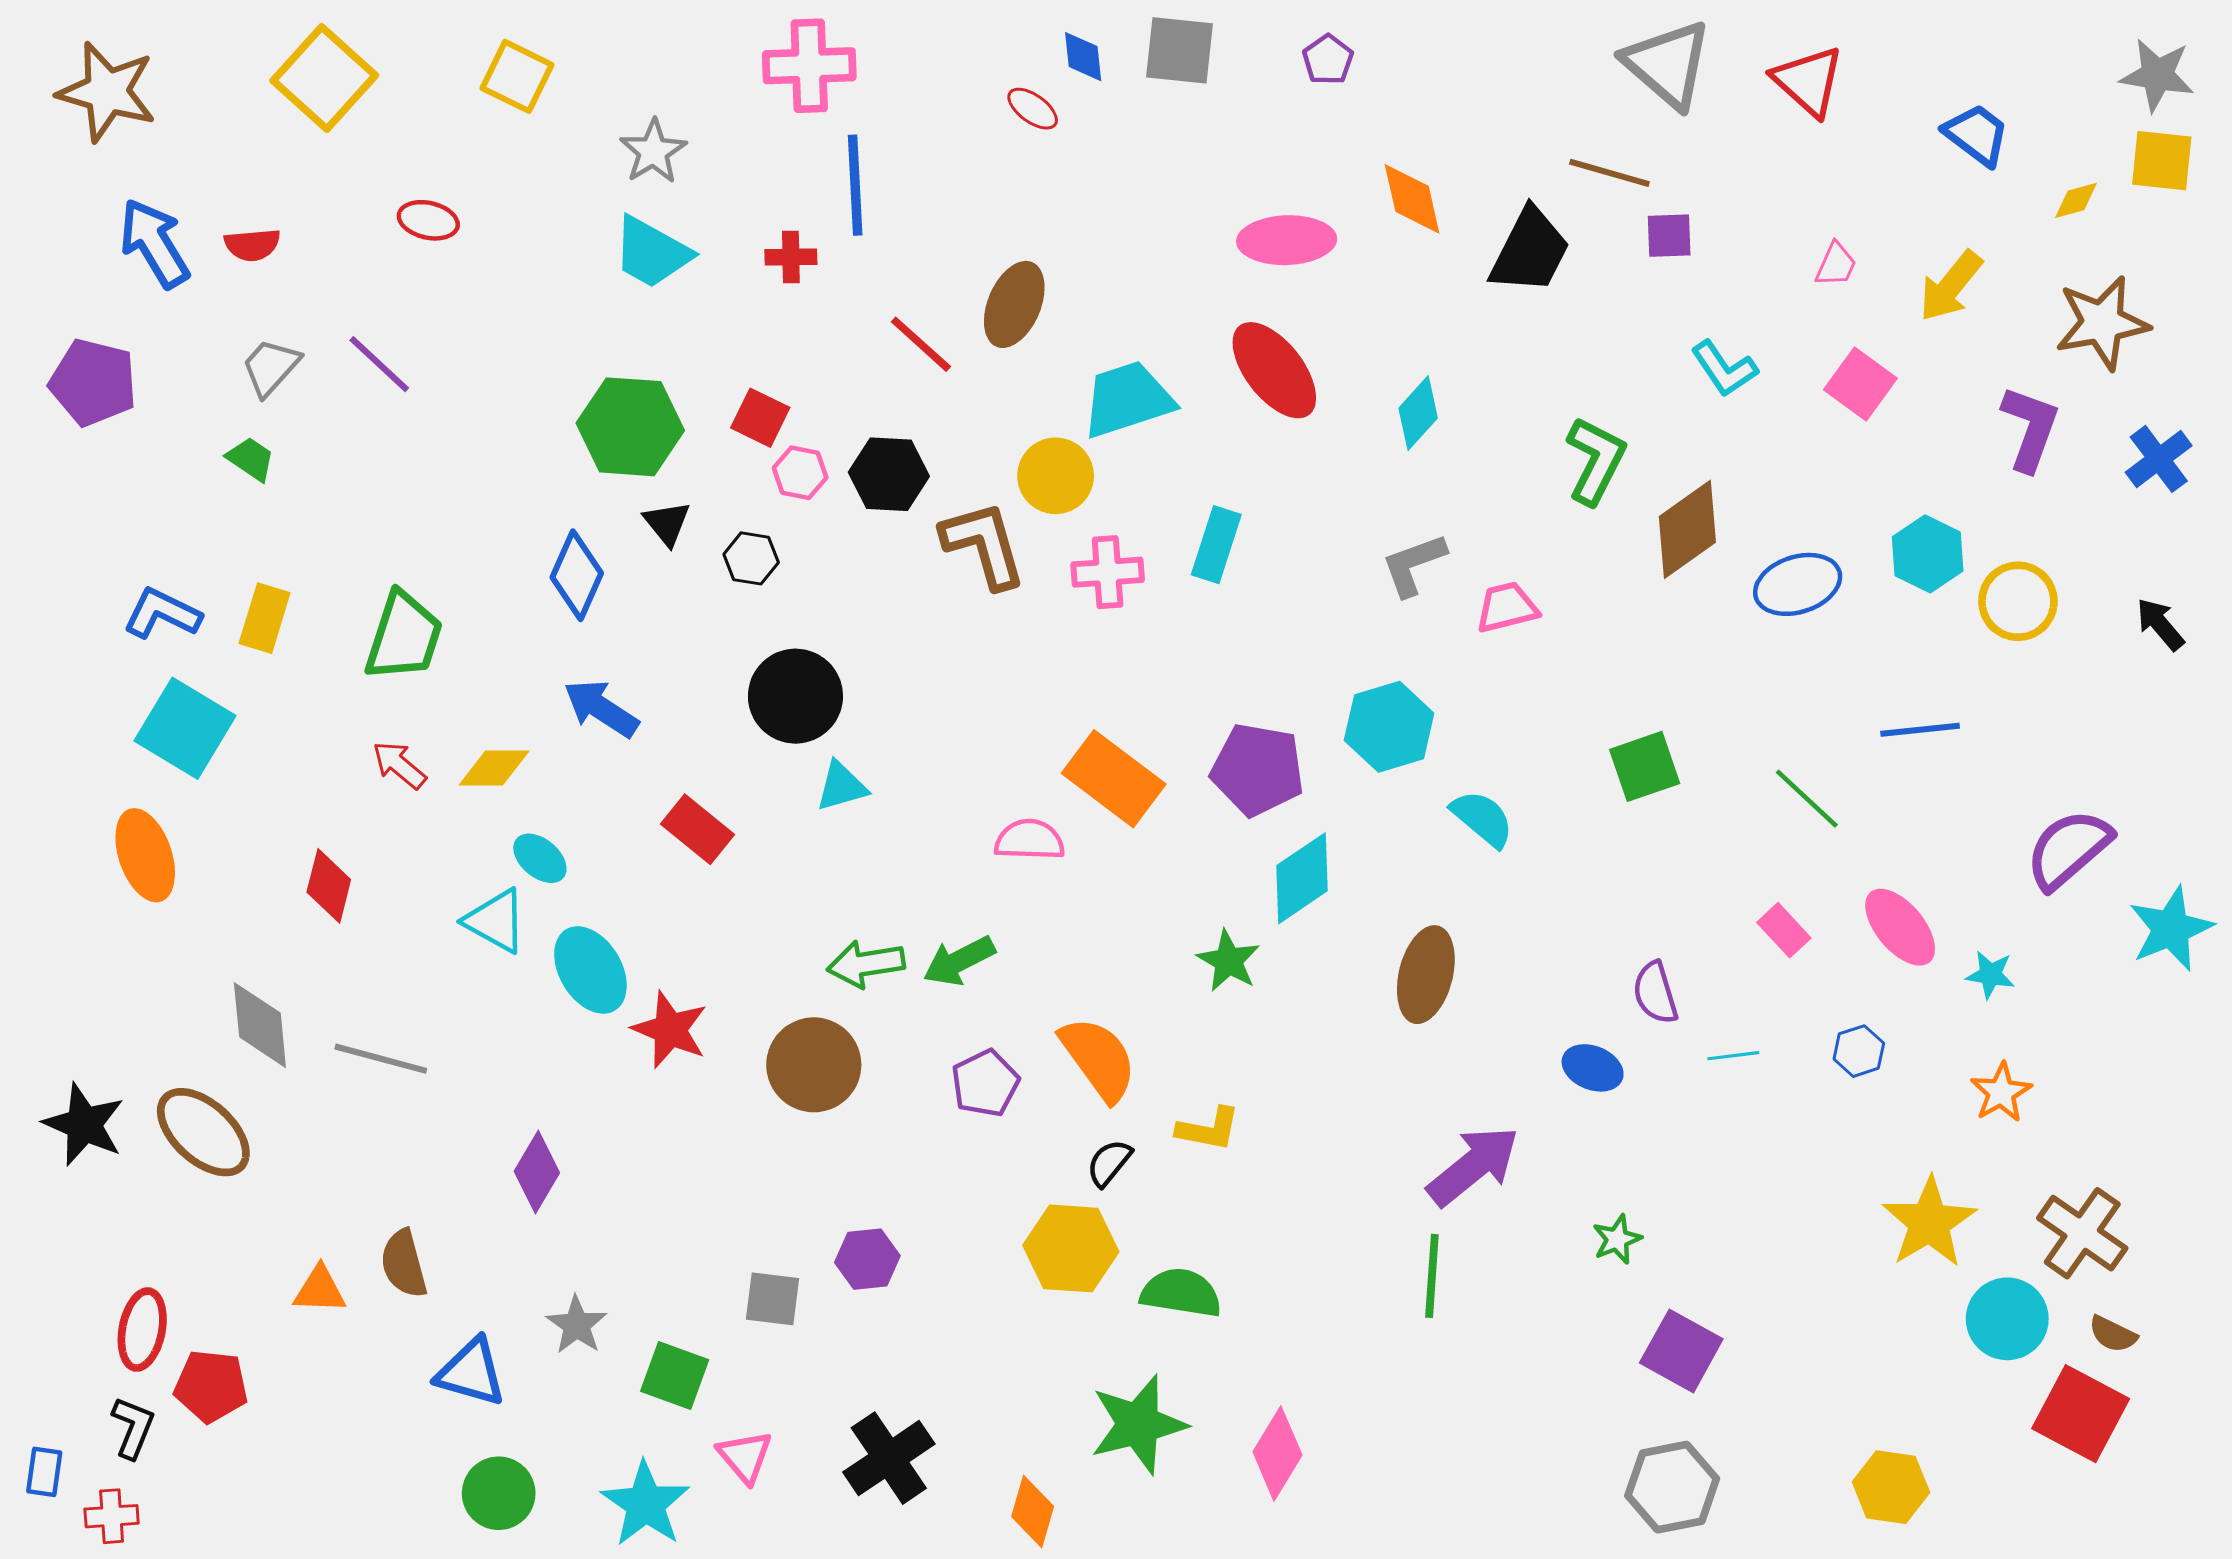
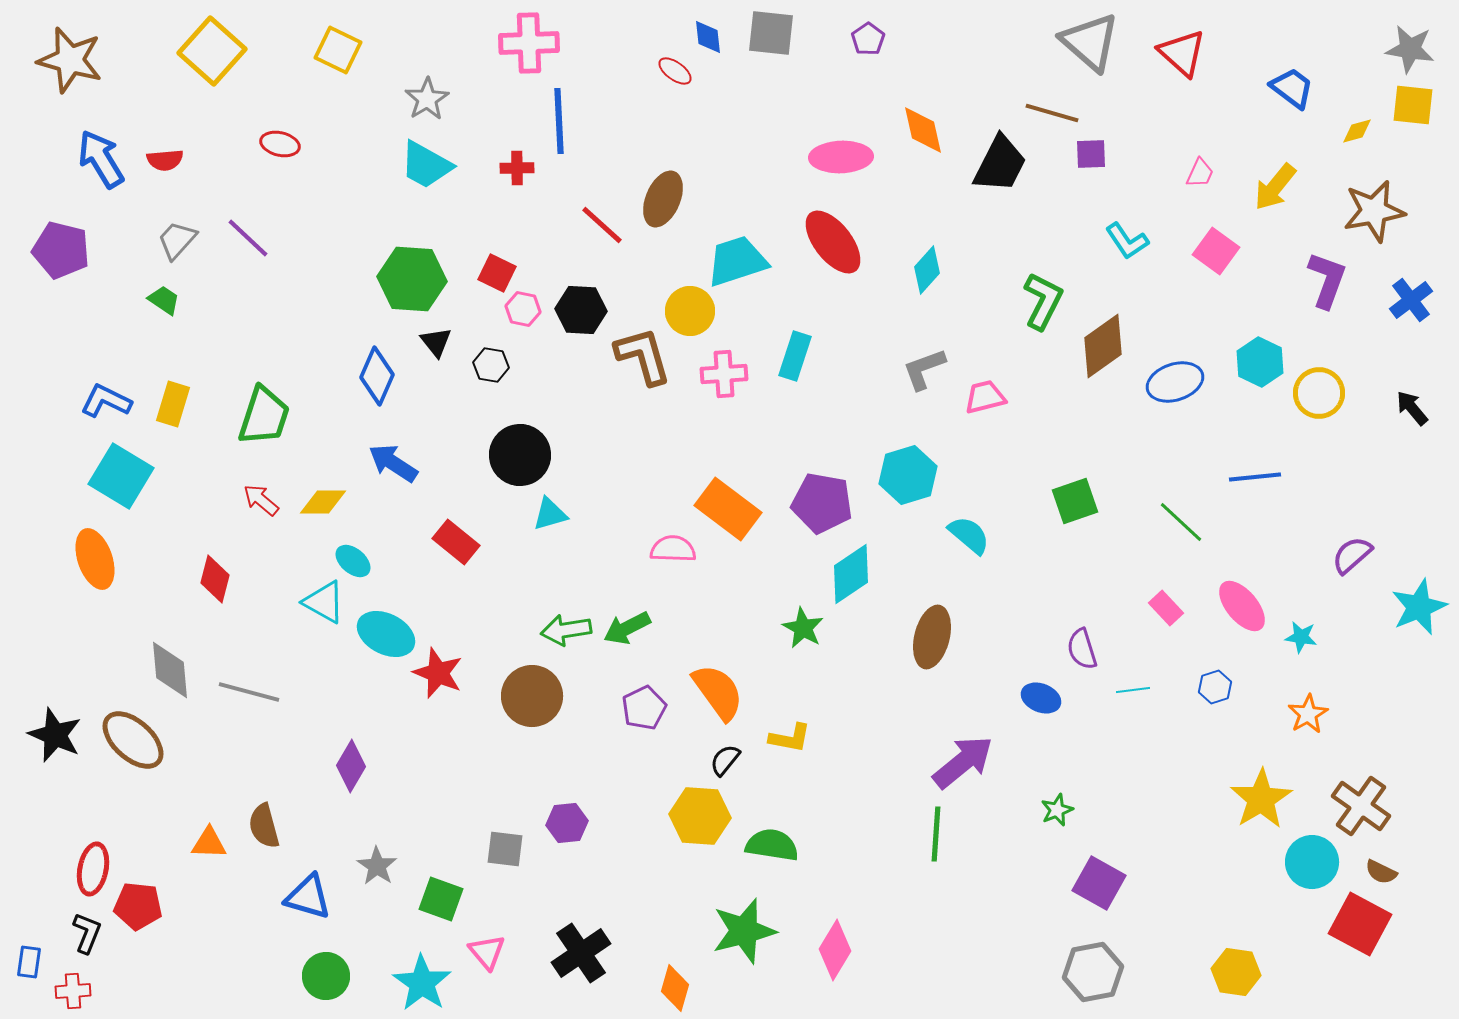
purple semicircle: (2068, 849) -> (1352, 555), size x0.7
cyan ellipse: (590, 970) -> (386, 634), turned -32

